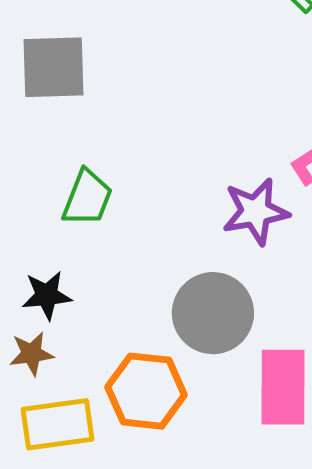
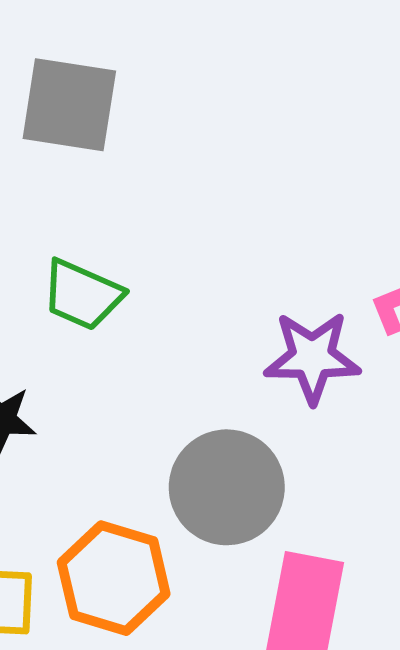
green trapezoid: (87, 198) -> (82, 295), turned 82

